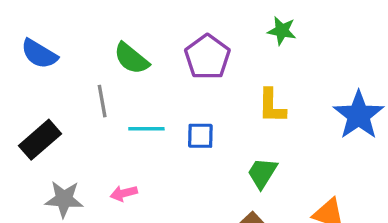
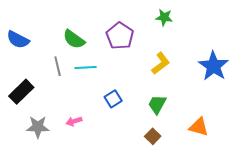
yellow L-shape: (272, 106) -> (161, 63), turned -125
cyan line: (146, 129) -> (86, 67), moved
blue square: (200, 136) -> (113, 99), moved, turned -30

